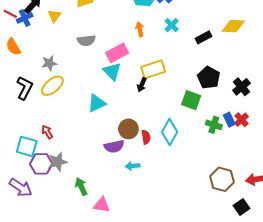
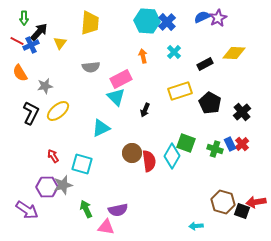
gray star: (49, 63) -> (45, 86), moved
yellow rectangle: (153, 69) -> (180, 91), moved
green square: (191, 100) -> (186, 143), moved
red semicircle: (146, 137) -> (149, 161), size x1.5
cyan square: (27, 146) -> (82, 164), moved
purple semicircle: (114, 146) -> (118, 210), moved
cyan arrow: (133, 166) -> (196, 226), moved
black square: (242, 207) -> (242, 211), moved, turned -35

